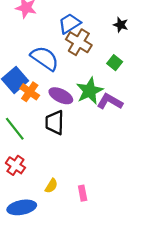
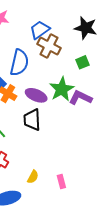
black star: (121, 25) -> (86, 28), size x1.6
blue semicircle: (45, 58) -> (19, 63), turned 72
green square: (115, 63) -> (83, 62), turned 32

